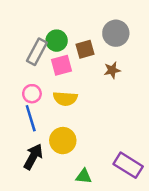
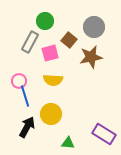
green circle: (57, 41) -> (45, 21), moved
brown square: (85, 49) -> (69, 40), turned -35
brown star: (112, 70) -> (91, 57), size x1.6
pink circle: (32, 94) -> (19, 81), moved

